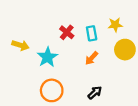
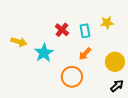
yellow circle: (125, 50) -> (115, 62), moved
orange circle: (52, 90) -> (72, 77), moved
black arrow: (95, 93) -> (117, 86), moved

